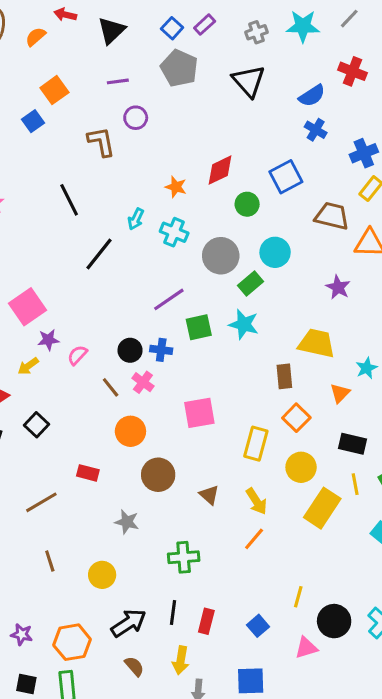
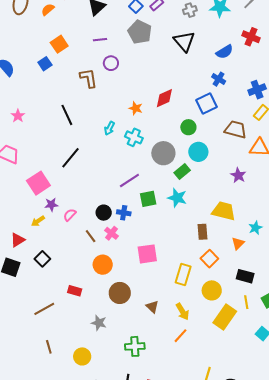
blue cross: (316, 130) -> (219, 79), moved
green circle: (247, 204) -> (188, 127), moved
black line: (99, 254) -> (71, 158), moved

